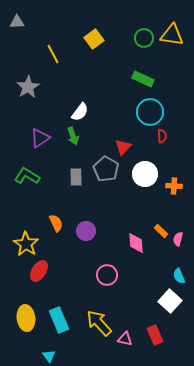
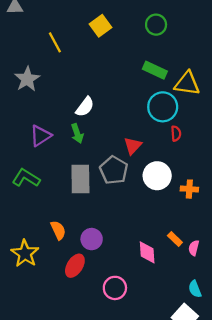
yellow triangle: (172, 35) -> (187, 83), moved
gray rectangle: (76, 177) -> (80, 179), size x1.5
red ellipse: (39, 271) -> (75, 266), moved

